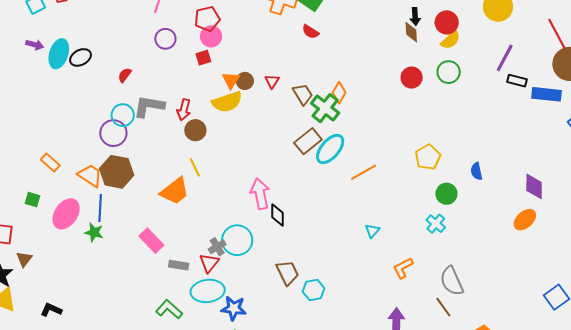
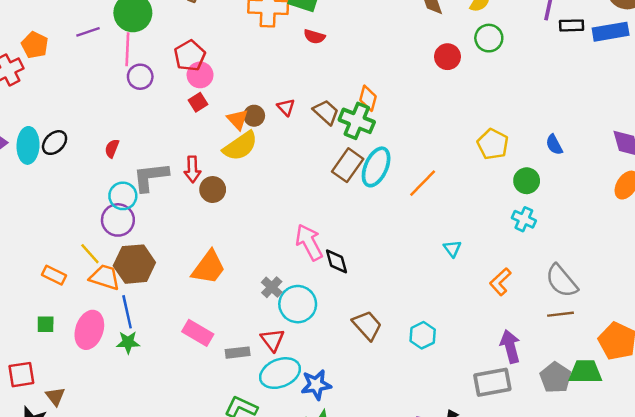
purple circle: (165, 39) -> (140, 77), moved
yellow line: (195, 167) -> (90, 254), moved
gray cross: (217, 247) -> (272, 287), moved
cyan hexagon: (314, 290) -> (423, 335), moved
brown line: (443, 307) -> (561, 314), turned -45

